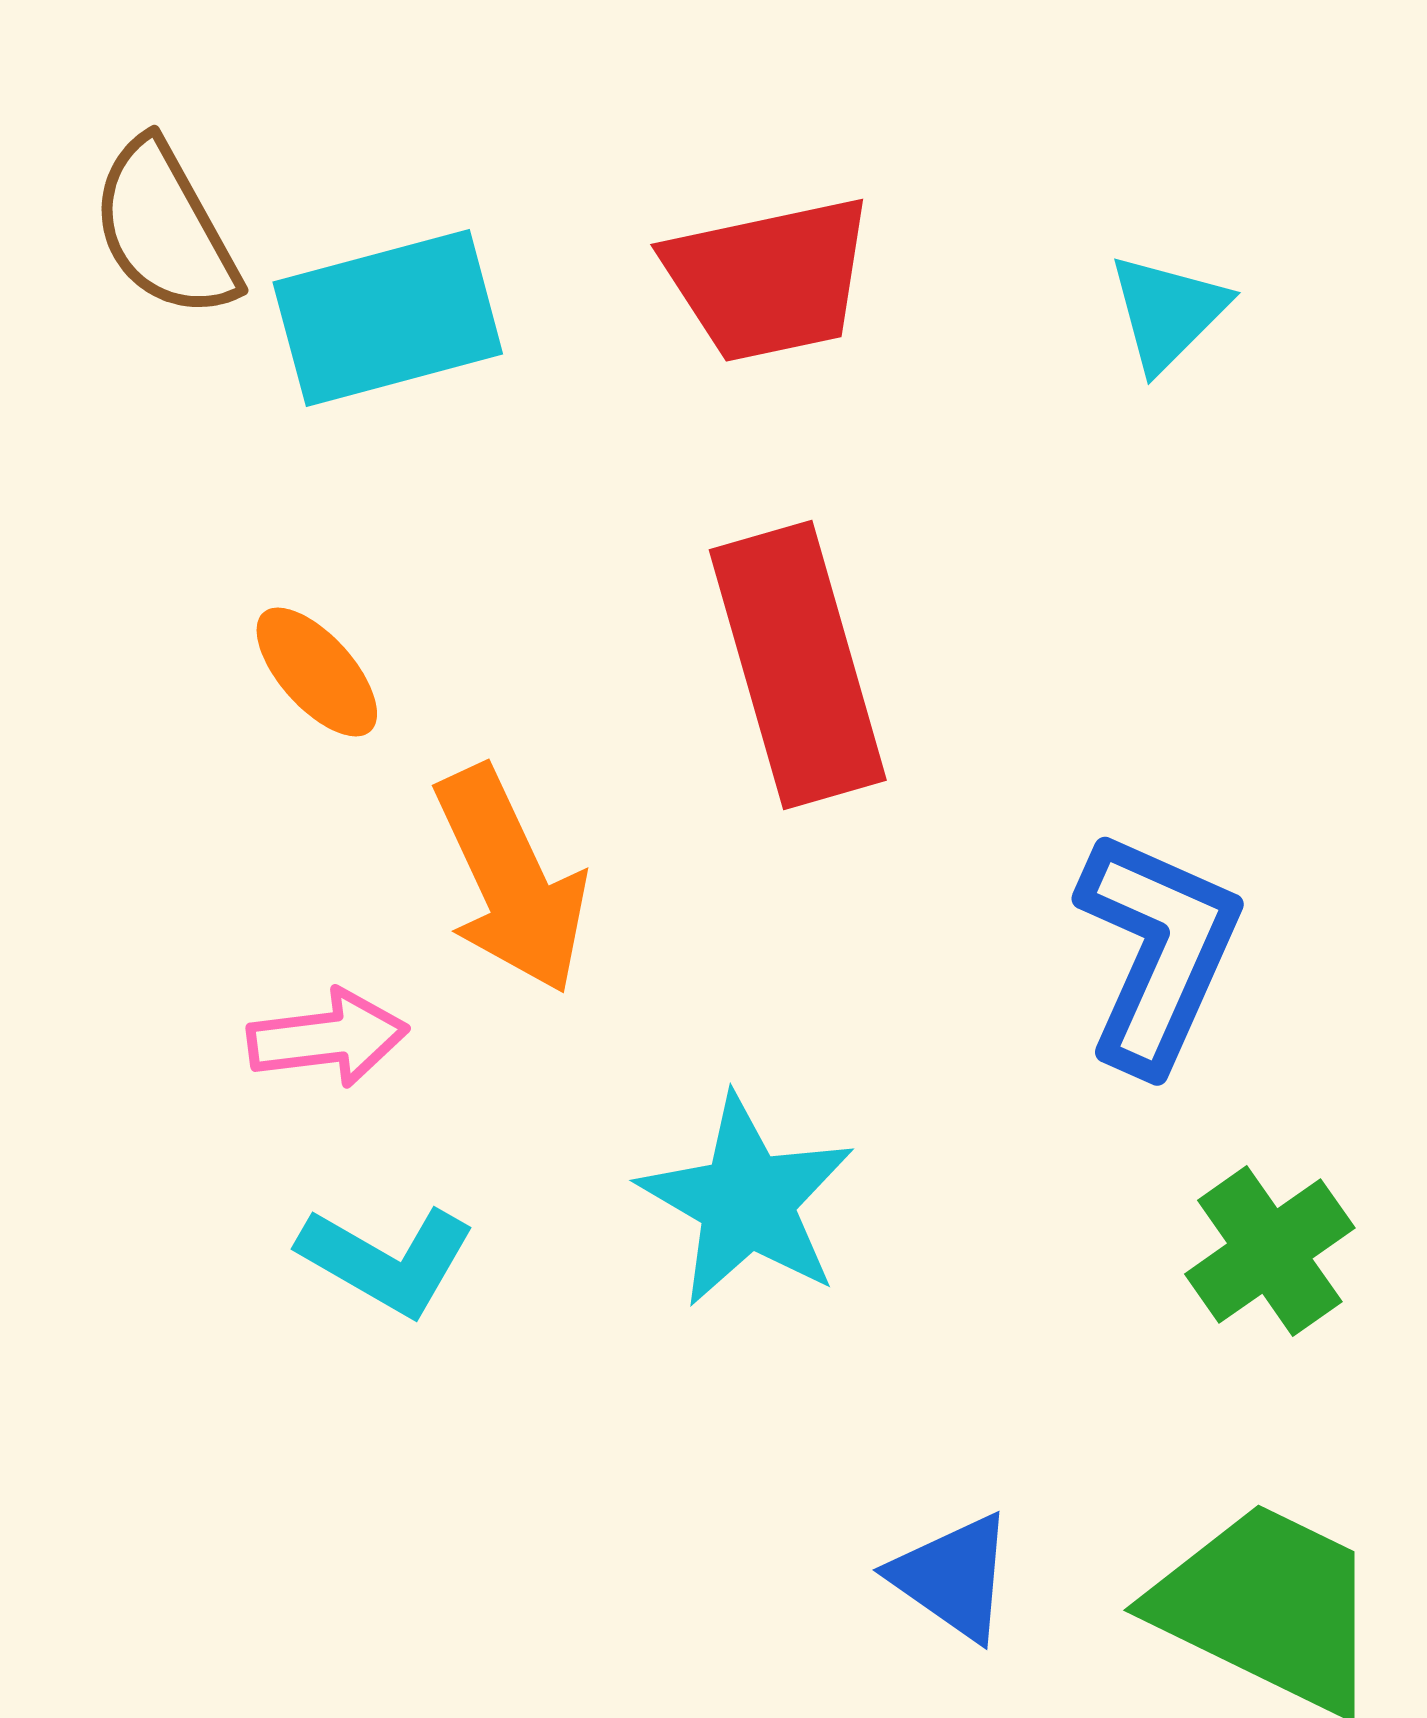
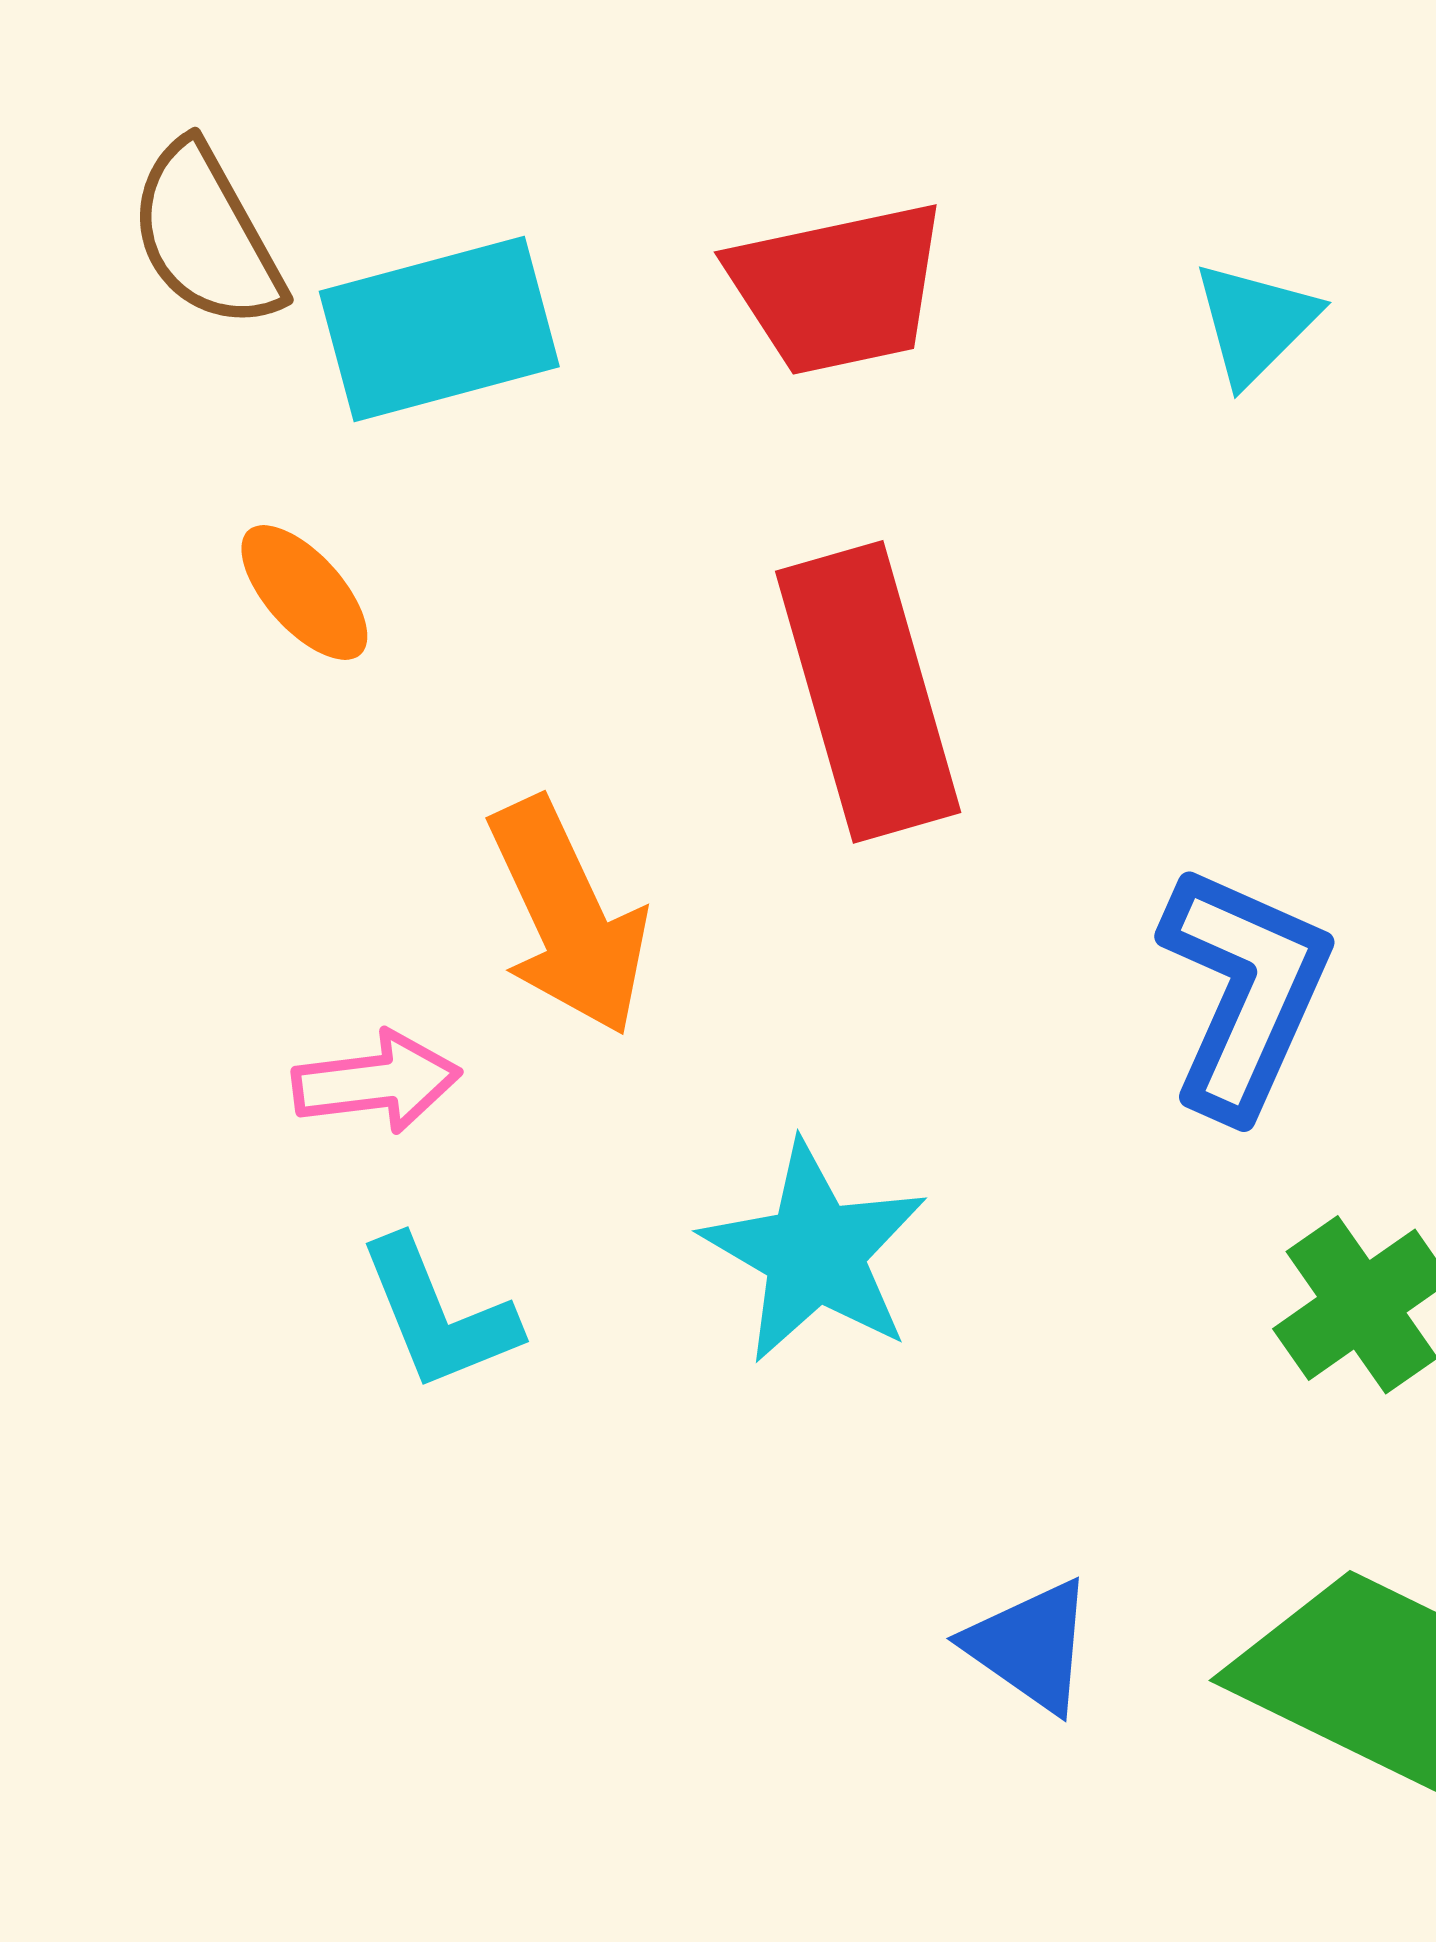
orange ellipse: (317, 672) -> (304, 592), moved
cyan L-shape: (387, 1260) -> (438, 1314), turned 38

